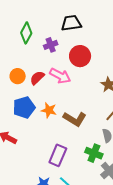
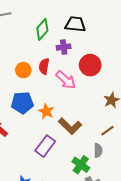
black trapezoid: (71, 23) -> (75, 24), moved
red semicircle: (37, 78) -> (44, 66), moved, turned -49
purple rectangle: (58, 155) -> (45, 146), moved

